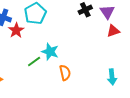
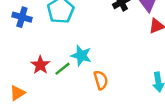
red star: (16, 30) -> (40, 65), moved

